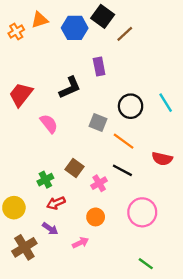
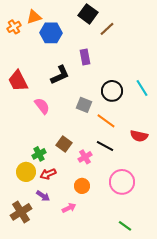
blue hexagon: (75, 28) -> (51, 33), moved
red trapezoid: (21, 94) -> (18, 81), turned -65
yellow circle: (14, 208) -> (26, 172), moved

